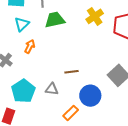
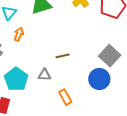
blue circle: (90, 96) -> (99, 79), moved
orange rectangle: (71, 113) -> (65, 97), turned -70

